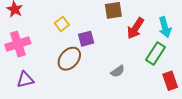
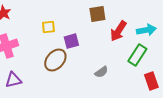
yellow square: (62, 24) -> (48, 27), turned 32
cyan arrow: (165, 27) -> (146, 30), turned -84

